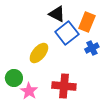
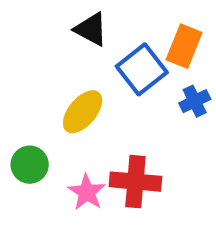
black triangle: (57, 14) -> (91, 29), moved
pink star: (29, 91) -> (87, 192), moved

